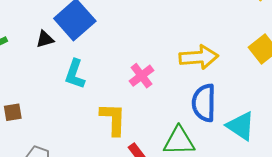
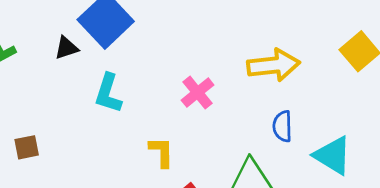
blue semicircle: (204, 103) -> (282, 126), size x0.6
yellow L-shape: (113, 119) -> (161, 152), size x0.7

